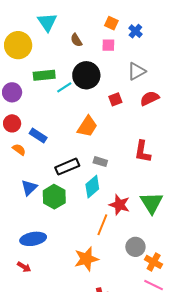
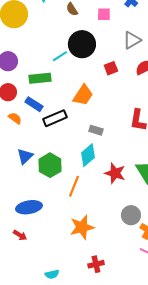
green rectangle: (44, 75) -> (40, 78), moved
black rectangle: (67, 167) -> (55, 118), moved
orange line: (102, 225) -> (74, 186), moved

